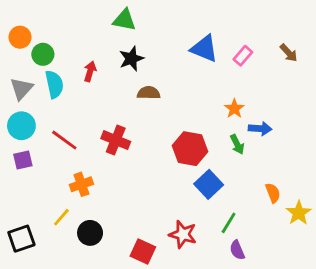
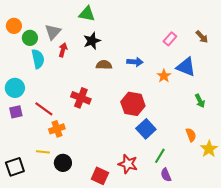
blue triangle: (204, 49) -> (186, 67), moved
gray triangle: (21, 89) -> (53, 32), moved
blue arrow: (260, 129) -> (135, 62), moved
red line: (64, 140) -> (44, 109), moved
green arrow: (237, 144) -> (200, 101), moved
yellow line: (61, 217) -> (43, 152), turned 56

